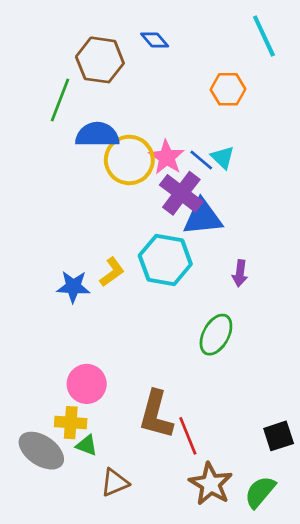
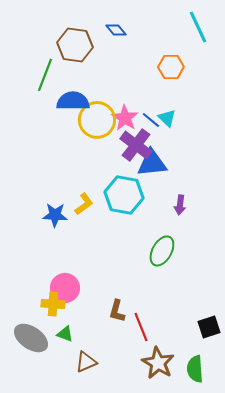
brown L-shape: (156, 415) -> (117, 311), size x0.6
yellow cross: (71, 423) -> (53, 304), moved
green semicircle: (260, 492) -> (195, 369), turned -44

